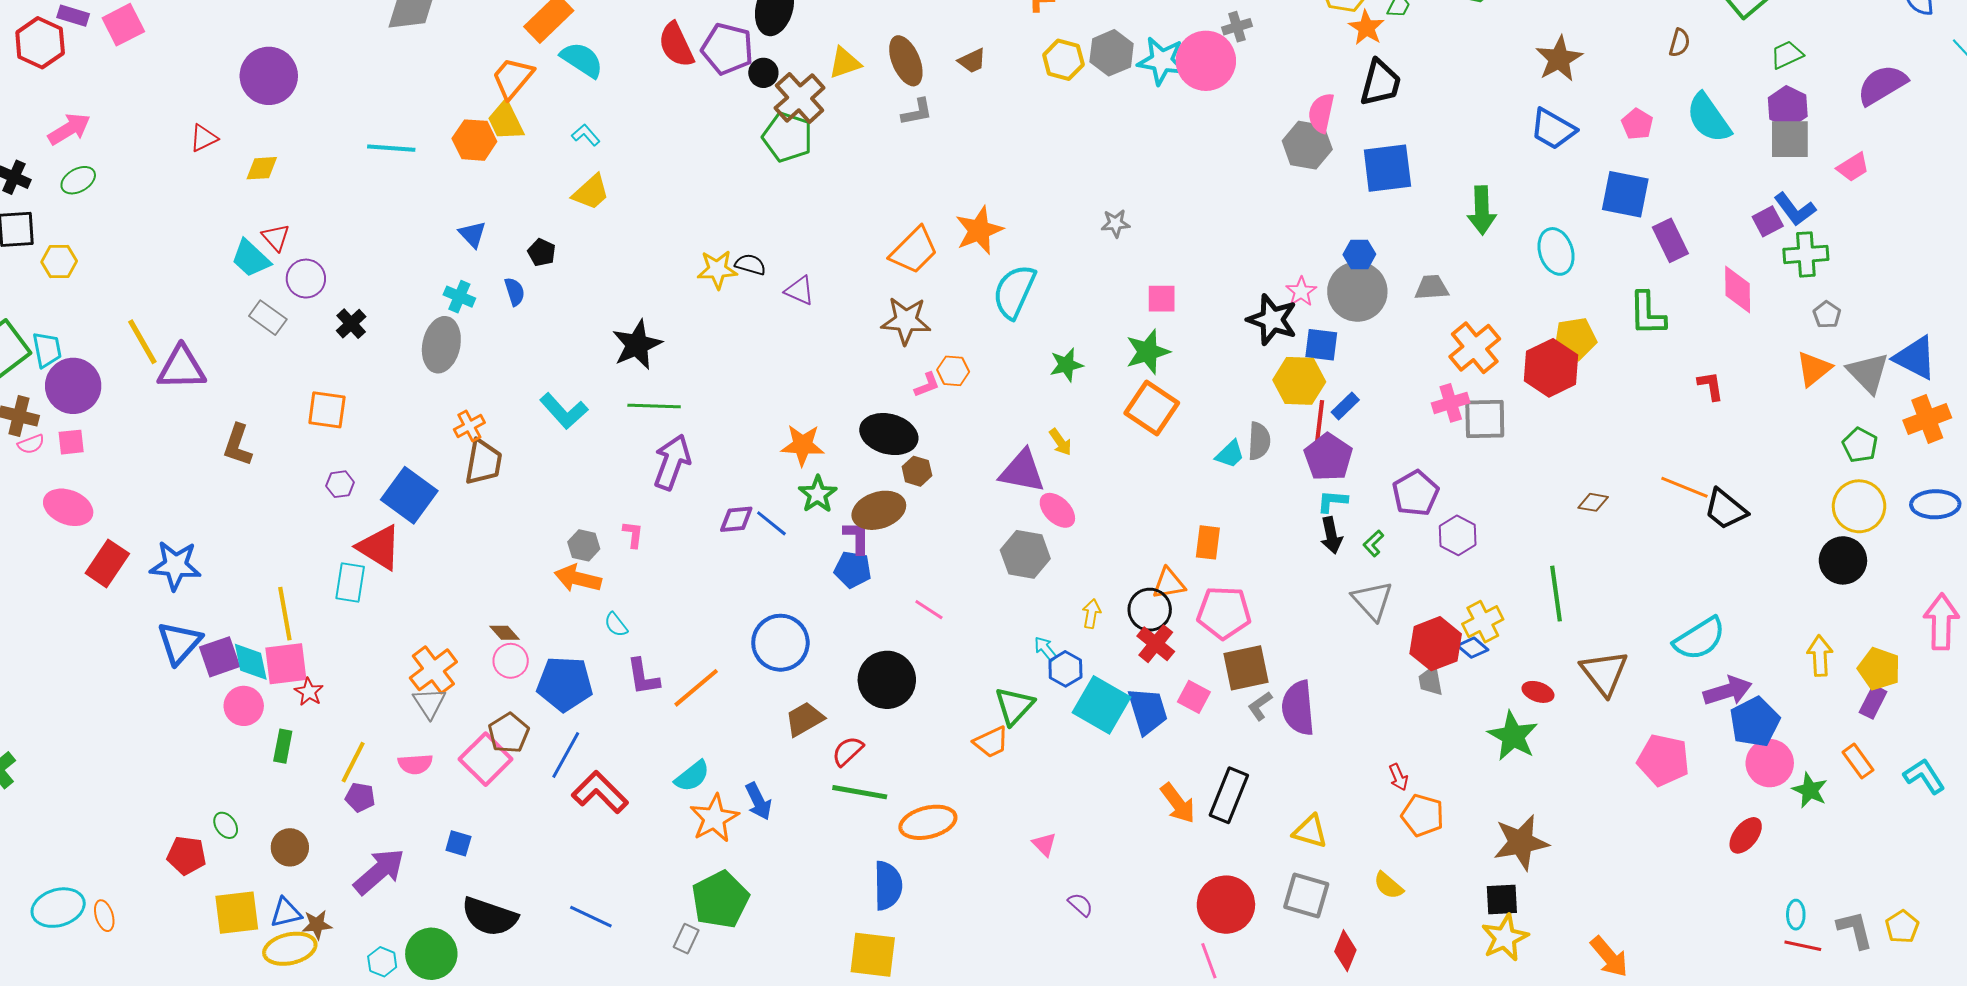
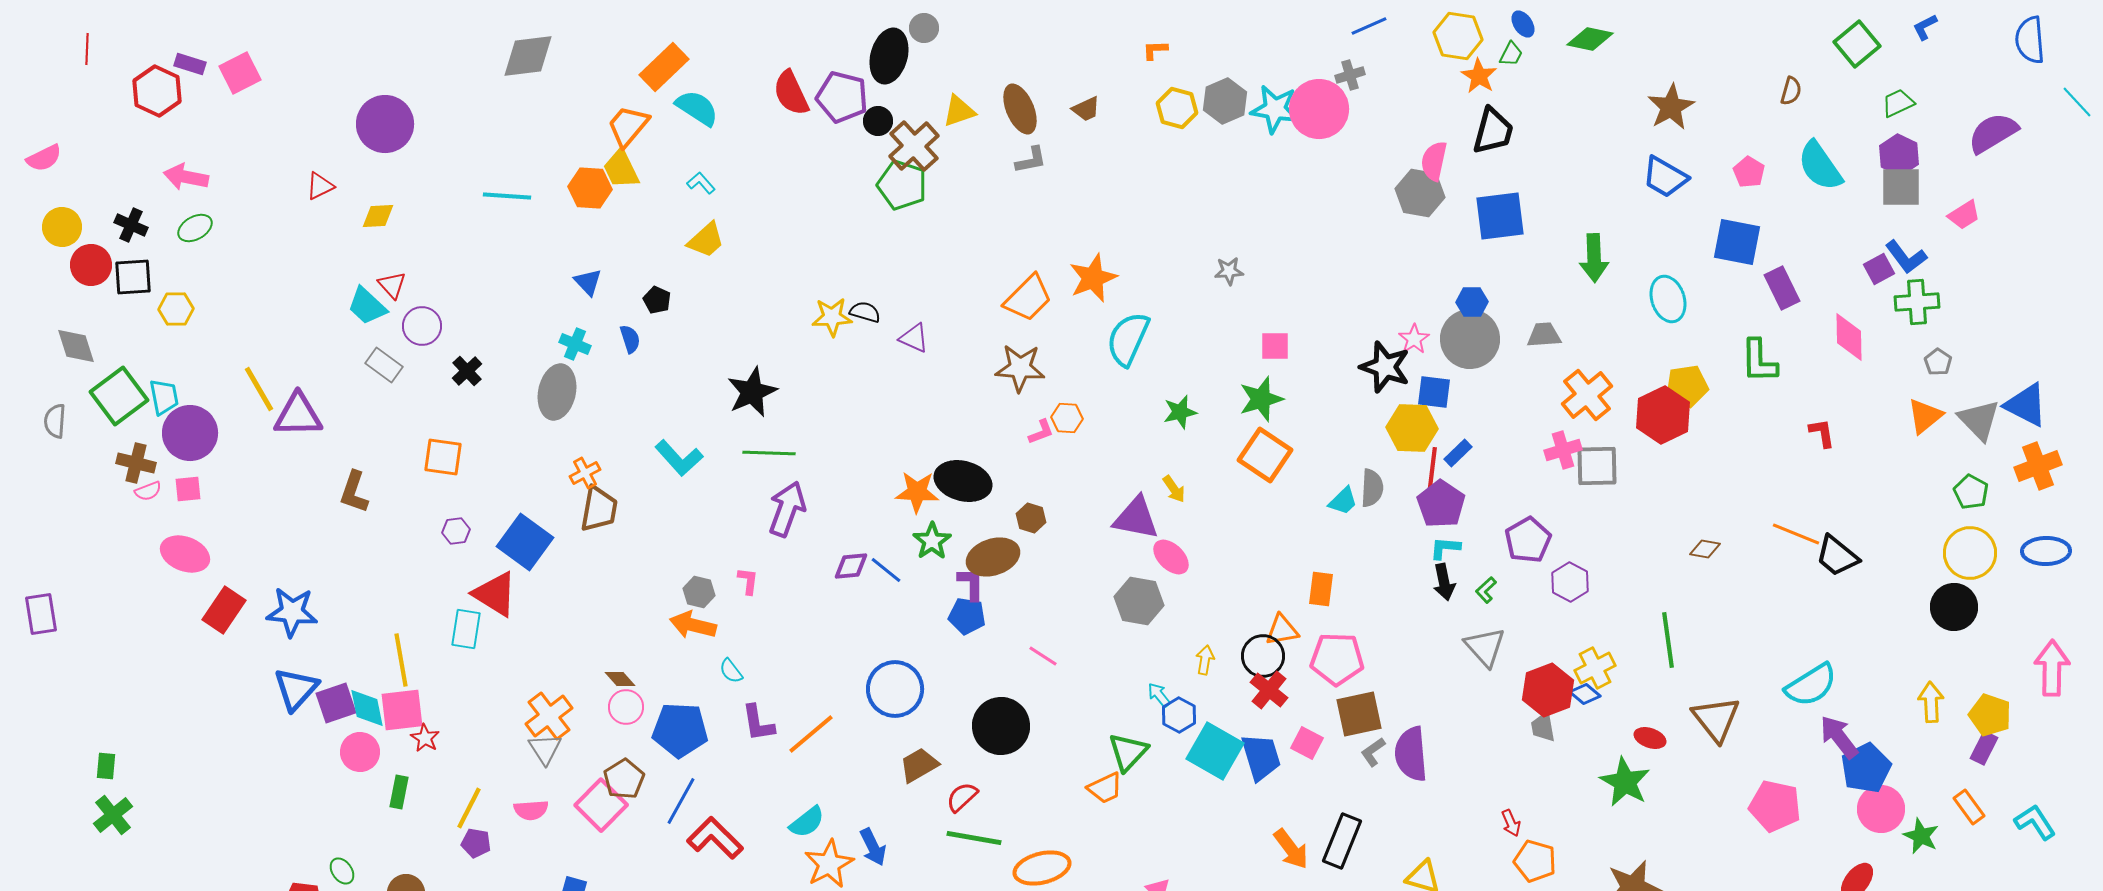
pink arrow: (69, 129) -> (186, 177), turned -138
black ellipse: (889, 434) -> (963, 481), moved
purple arrow: (1728, 691) -> (1839, 737), turned -111

